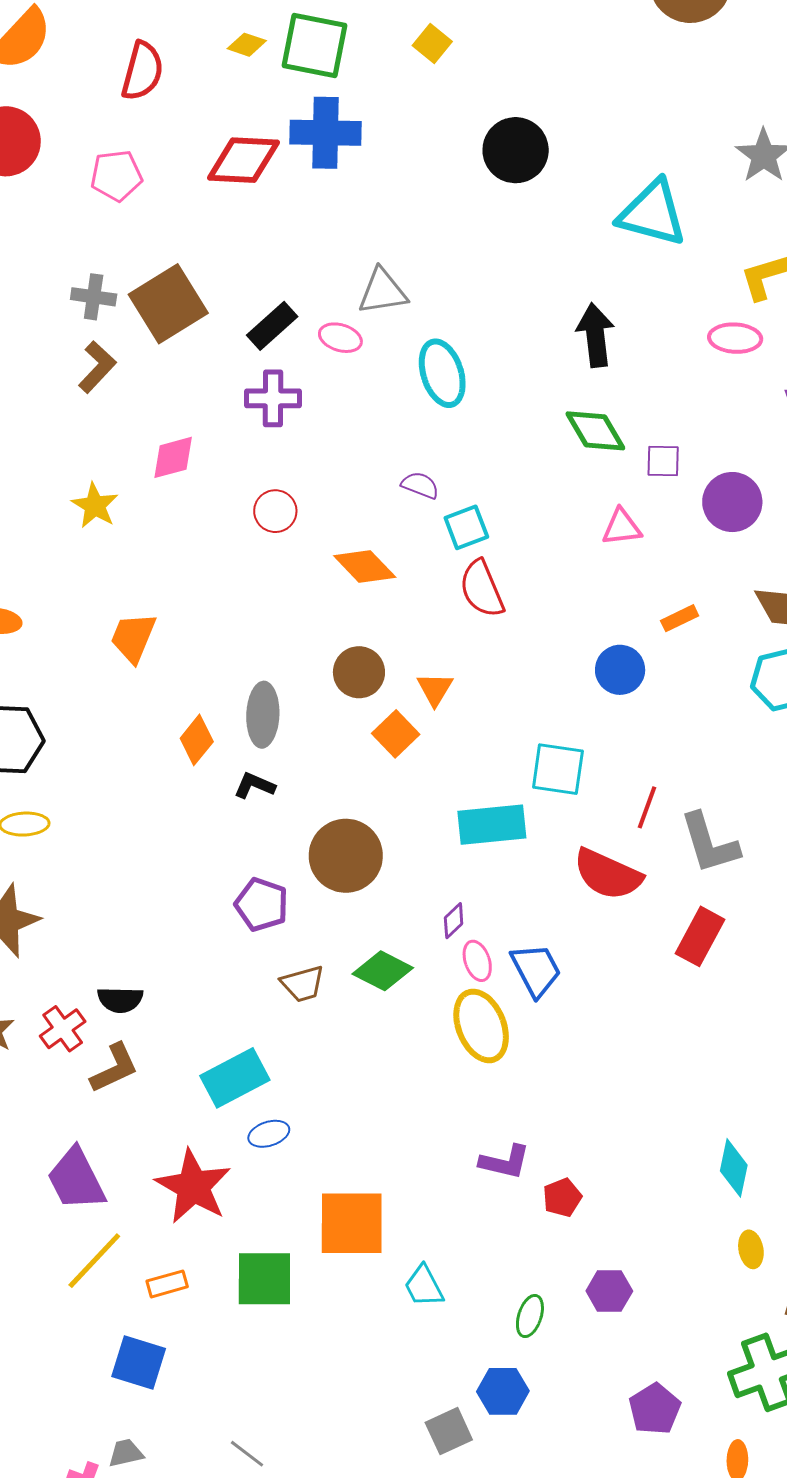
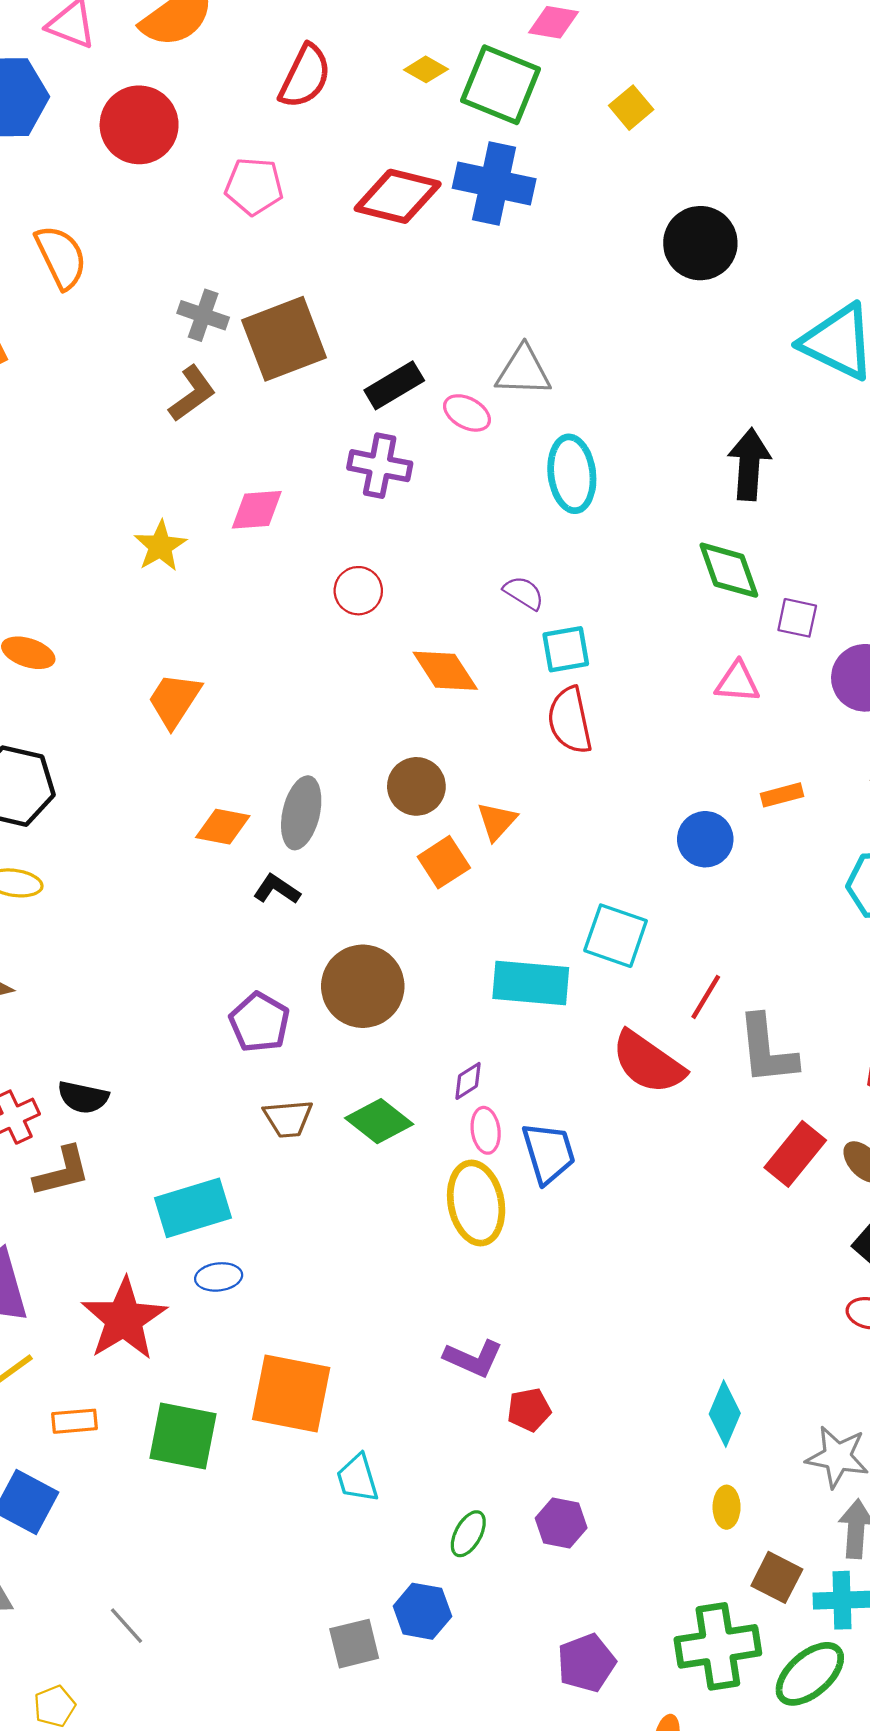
orange diamond: (197, 740) -> (223, 827), turned 51
red rectangle: (700, 936) -> (795, 1154), moved

